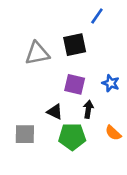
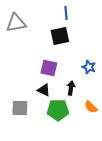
blue line: (97, 16) -> (66, 13), moved, turned -40
gray triangle: (37, 53) -> (16, 23), moved
purple square: (75, 84) -> (49, 68), moved

